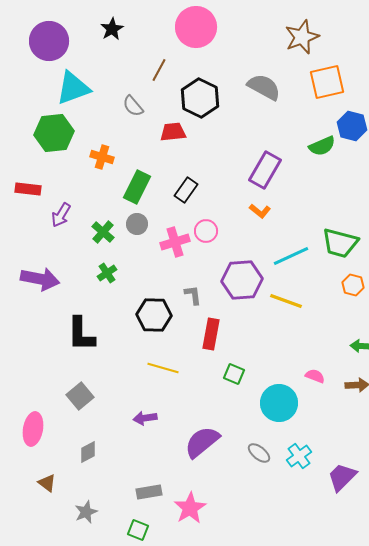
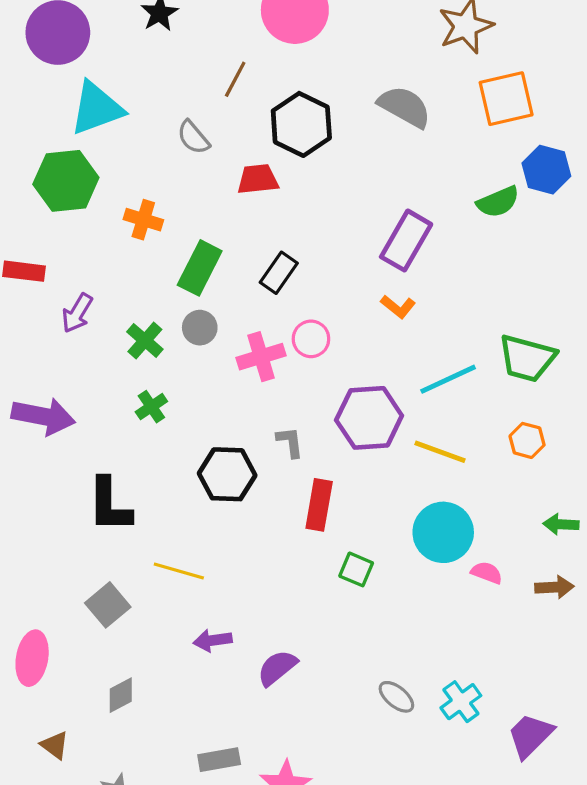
orange hexagon: (353, 285) -> (527, 440), moved
yellow line: (163, 368) -> (179, 571), moved
cyan circle: (279, 403) -> (443, 532), moved
purple semicircle: (202, 442) -> (277, 668), moved, size x0.7

